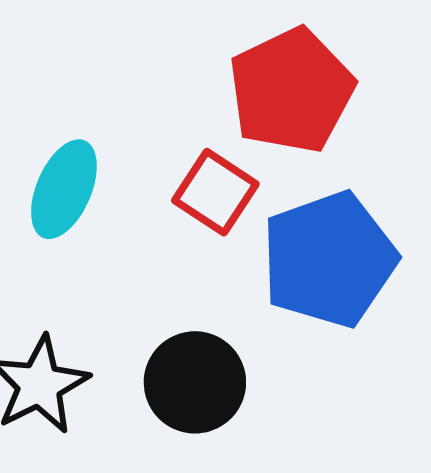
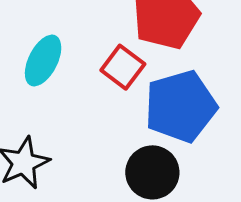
black circle: (195, 382) -> (152, 172), moved

